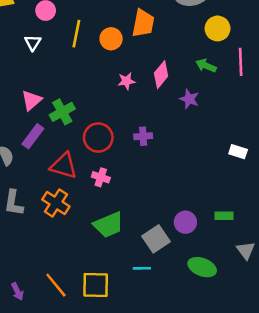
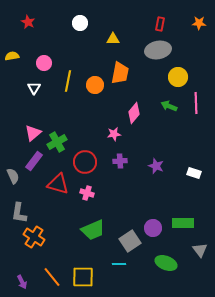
pink star: (126, 81) -> (114, 134), moved
purple star: (189, 99) -> (156, 166), moved
orange cross: (56, 203) -> (34, 237), moved
green rectangle: (224, 216) -> (183, 223), size x1.5

